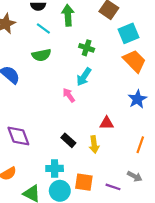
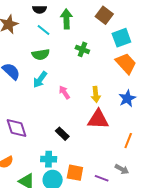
cyan arrow: (84, 77) -> (40, 80), moved
red triangle: (107, 123) -> (98, 119), size x1.6
yellow arrow: (94, 144) -> (96, 94), moved

